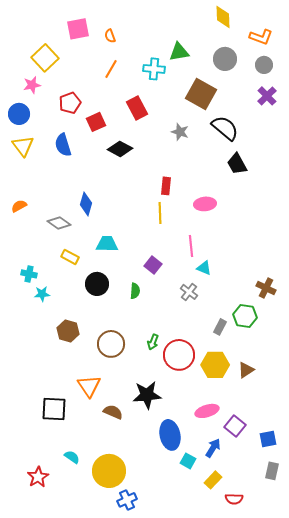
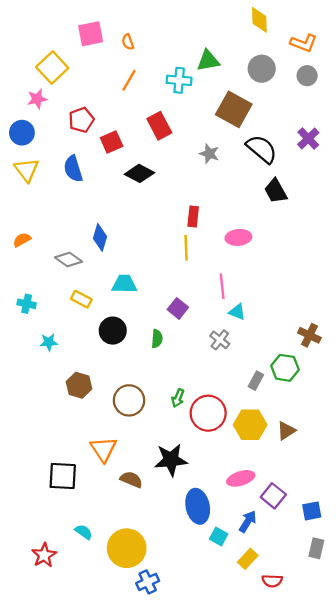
purple cross: (267, 96) -> (308, 139), moved
cyan cross: (29, 274) -> (27, 304), moved

